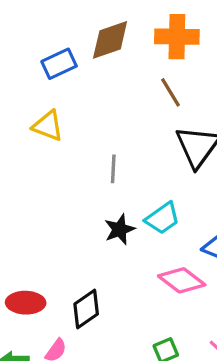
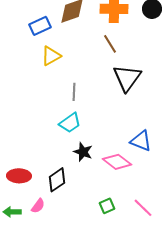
yellow triangle: (48, 126) -> (51, 56), moved, turned -50
cyan trapezoid: (163, 218) -> (70, 123), moved
black star: (120, 229) -> (83, 152), moved, turned -30

